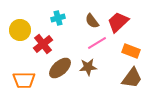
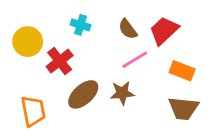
cyan cross: (58, 18) -> (80, 25), turned 32
brown trapezoid: (132, 78) -> (183, 108), turned 60
orange trapezoid: (24, 80) -> (33, 111), turned -100

